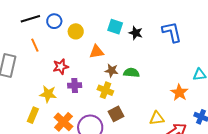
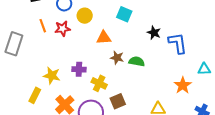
blue L-shape: (172, 32) -> (178, 43), moved
black star: (136, 33) -> (154, 33), moved
red star: (61, 67) -> (63, 29), moved
yellow cross: (105, 90) -> (99, 83), moved

